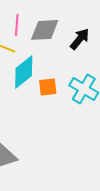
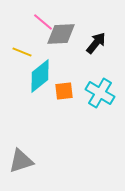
pink line: (17, 25) -> (43, 22), moved, turned -55

